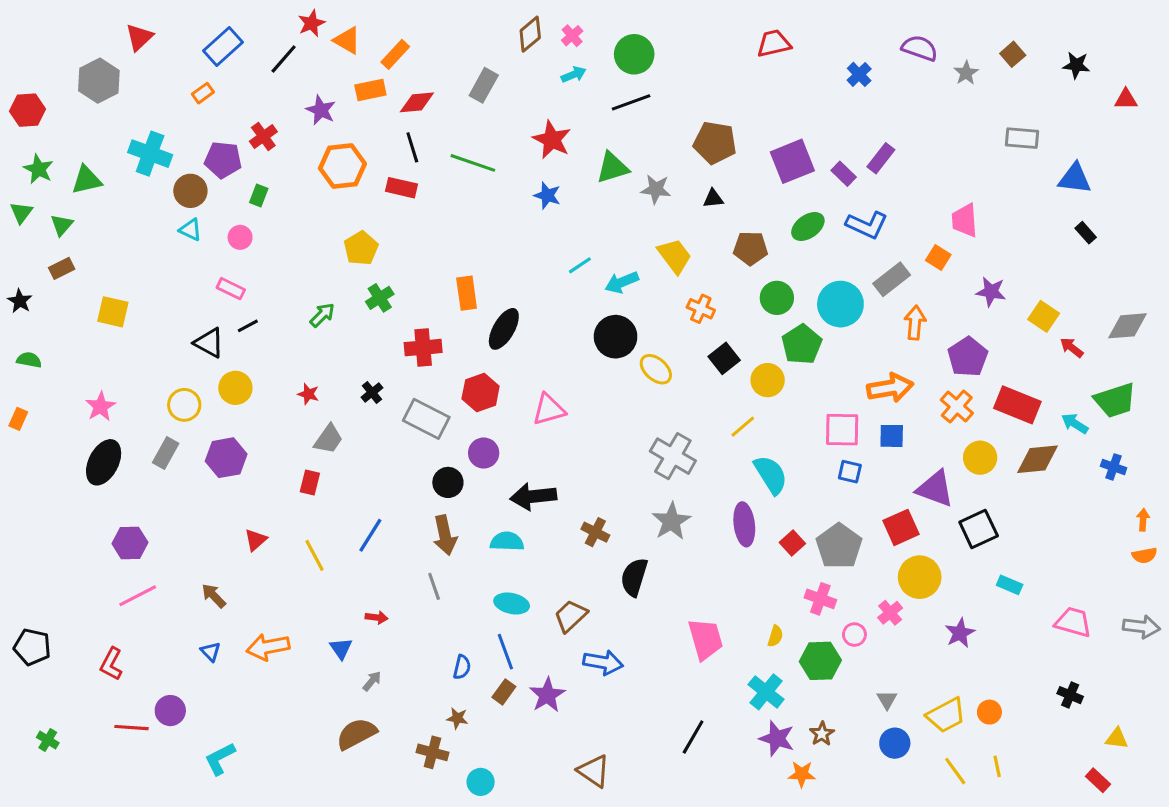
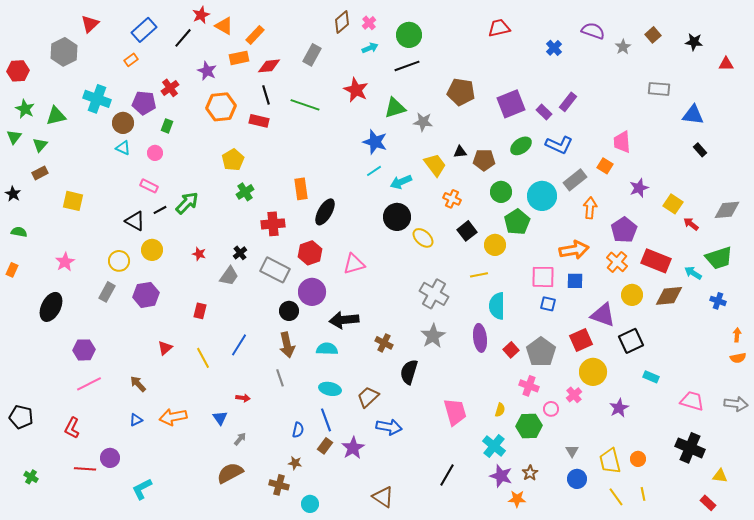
blue star: (547, 195) -> (375, 142), moved, size x1.4
black triangle: (713, 199) -> (460, 152), moved
purple star: (991, 292) -> (639, 188), turned -30
green arrow: (322, 315) -> (187, 203), moved, size x1.4
yellow line: (743, 427) -> (479, 275), turned 30
gray trapezoid: (329, 439) -> (229, 276), moved
purple circle: (484, 453) -> (312, 292), size x1.4
black ellipse: (104, 462) -> (51, 307), moved
cyan semicircle: (771, 475) -> (497, 306), turned -148
blue triangle: (211, 652) -> (136, 420), turned 48
black cross: (1070, 695) -> (690, 448), size x1.8
yellow trapezoid: (946, 715) -> (610, 461), turned 104

